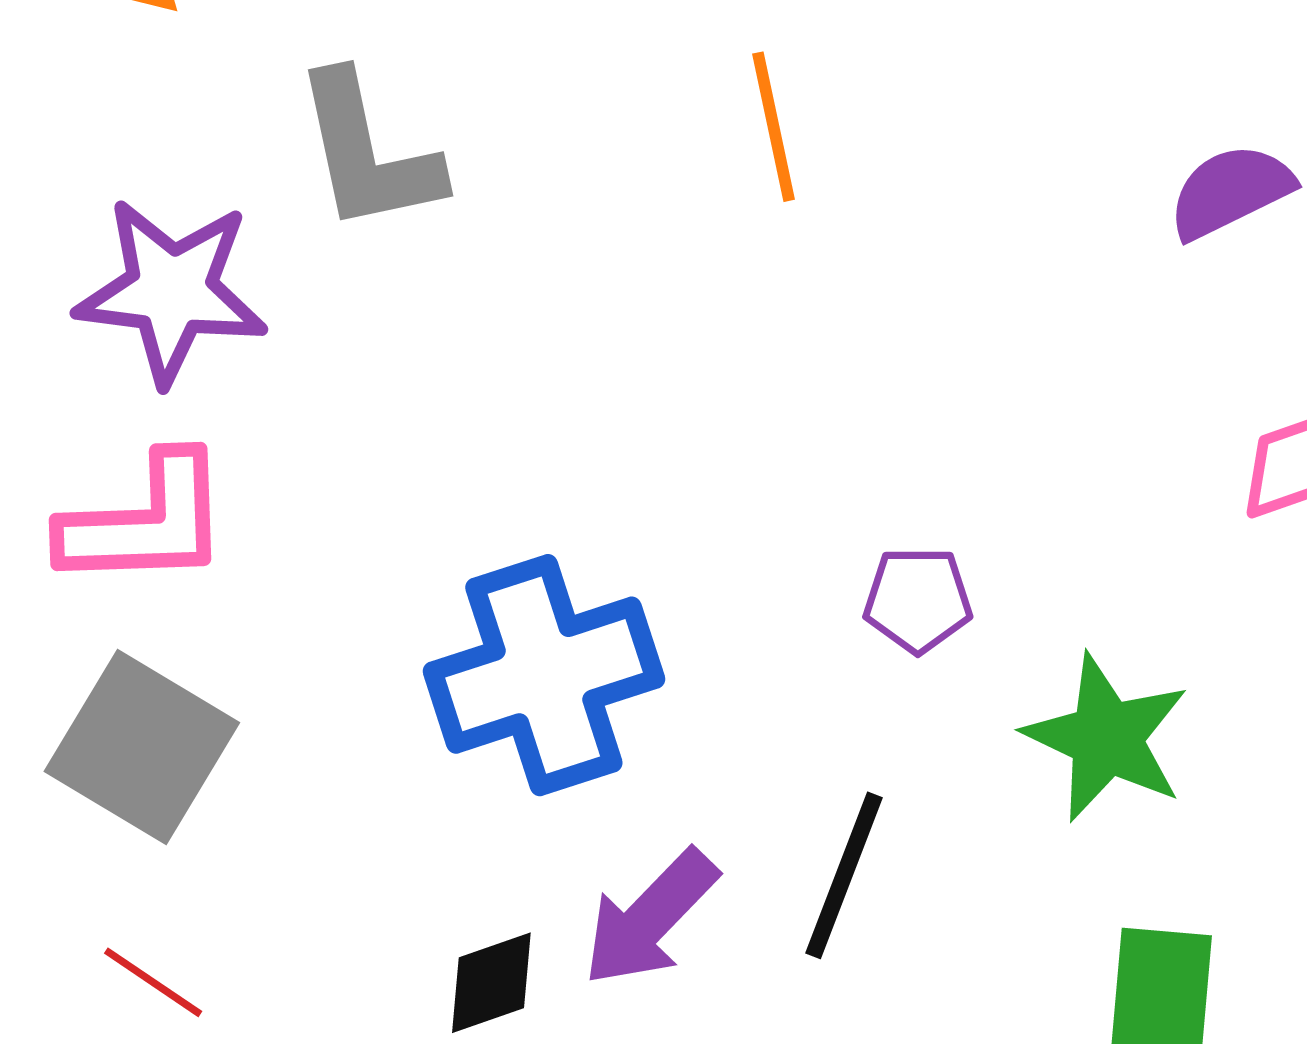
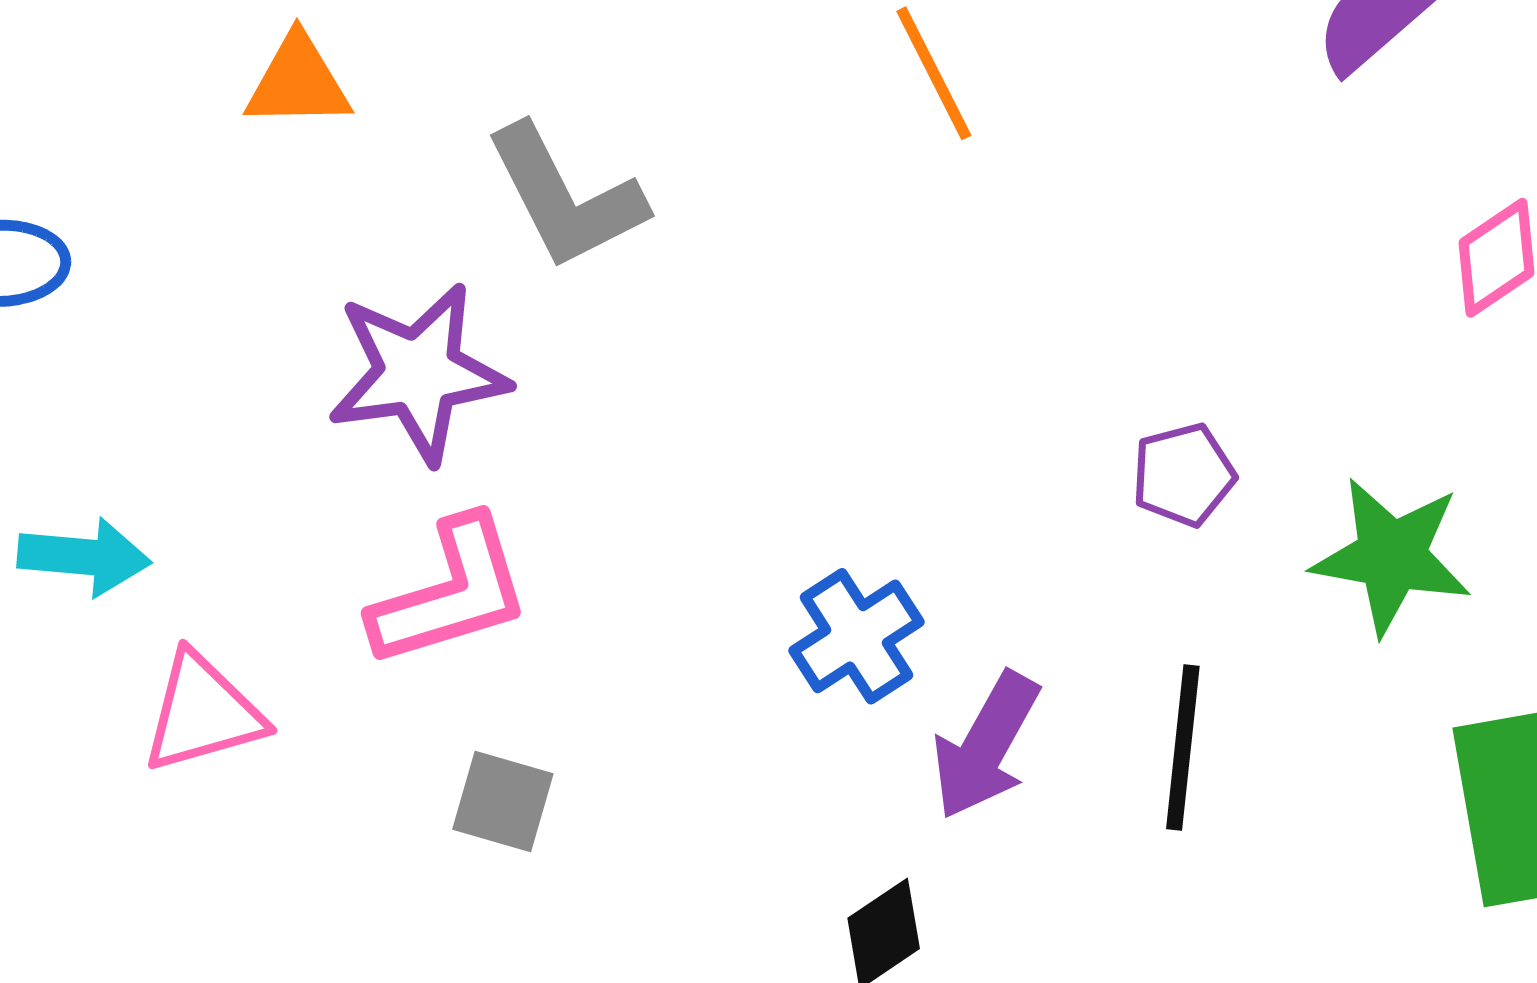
blue cross: (544, 675) -> (856, 636), size x0.6
gray square: (142, 747) -> (503, 801), size x0.6
purple arrow: (650, 918) -> (986, 746), moved

